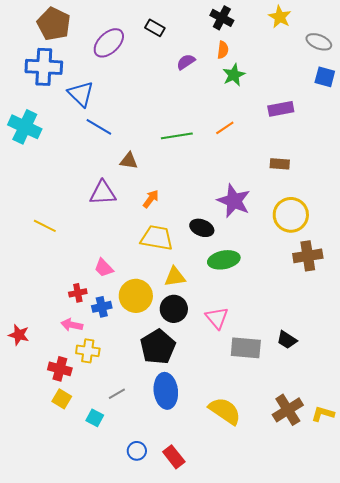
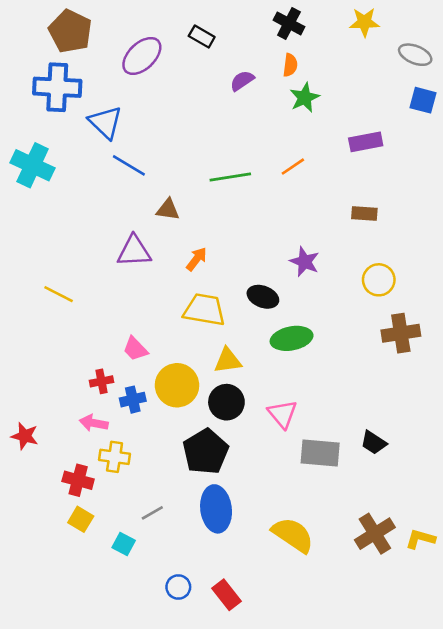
yellow star: (280, 17) -> (364, 22), turned -30
purple star: (234, 201) -> (305, 262), size x0.7
yellow circle: (291, 215) -> (379, 280), size x0.7

